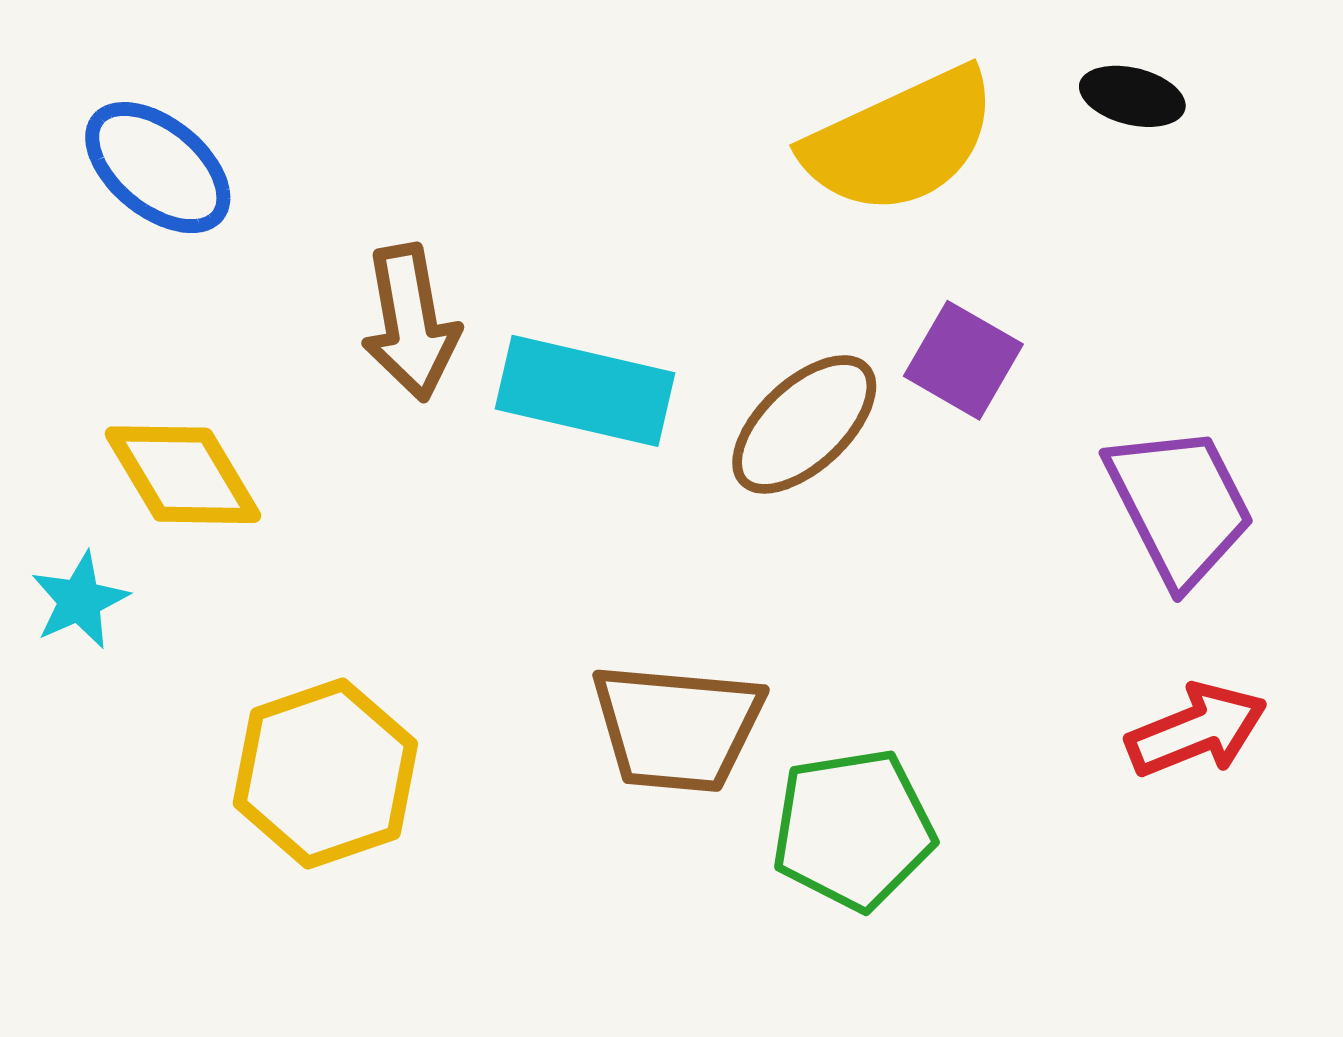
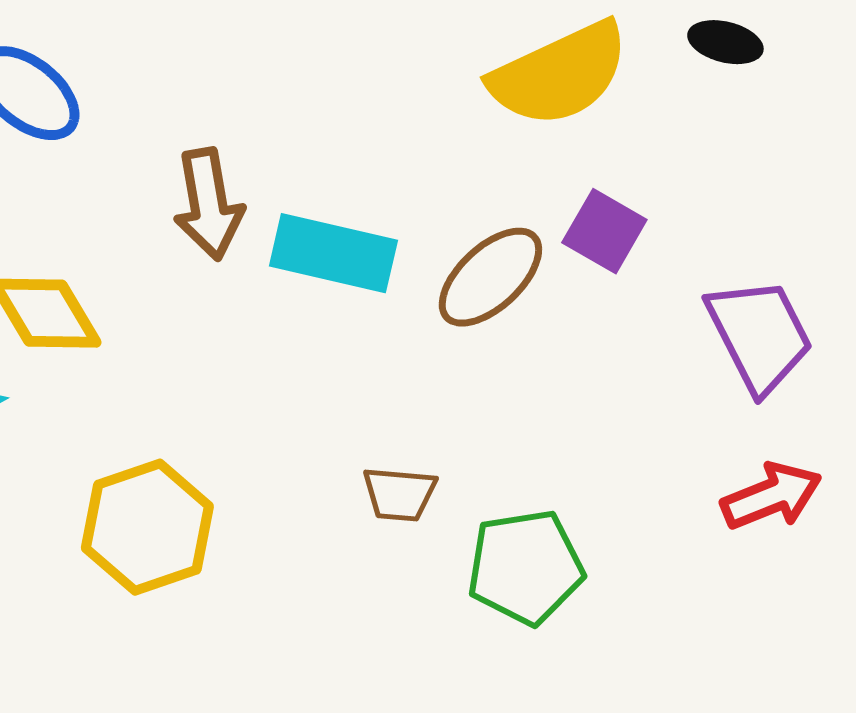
brown trapezoid: (677, 727) -> (399, 494), size x0.6

